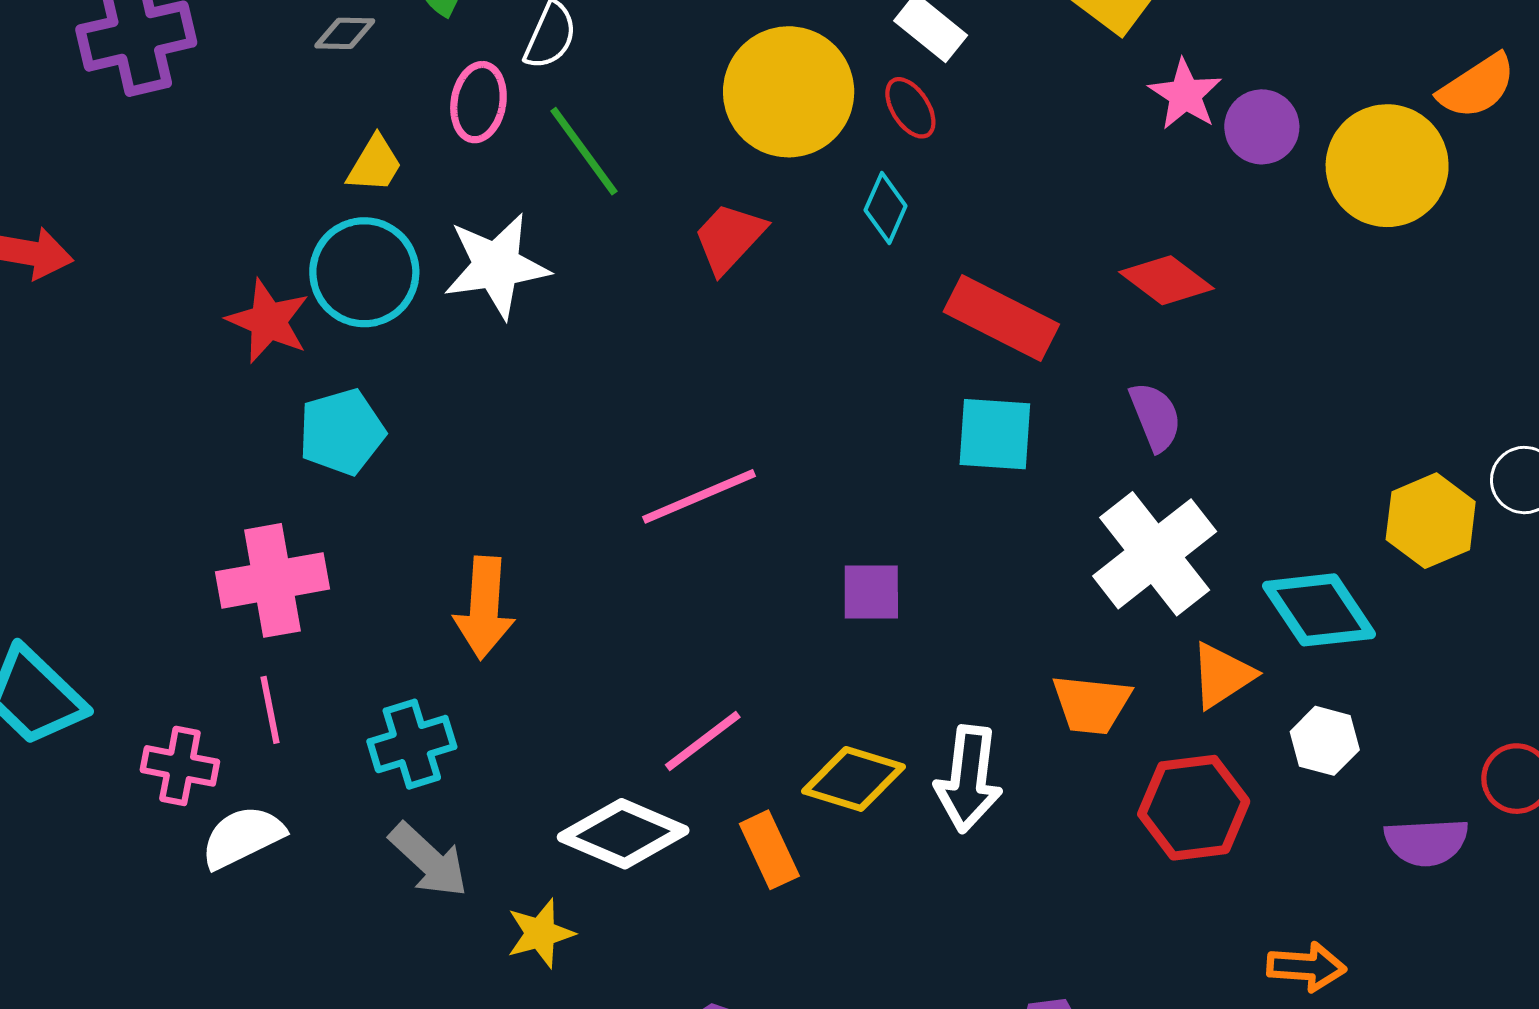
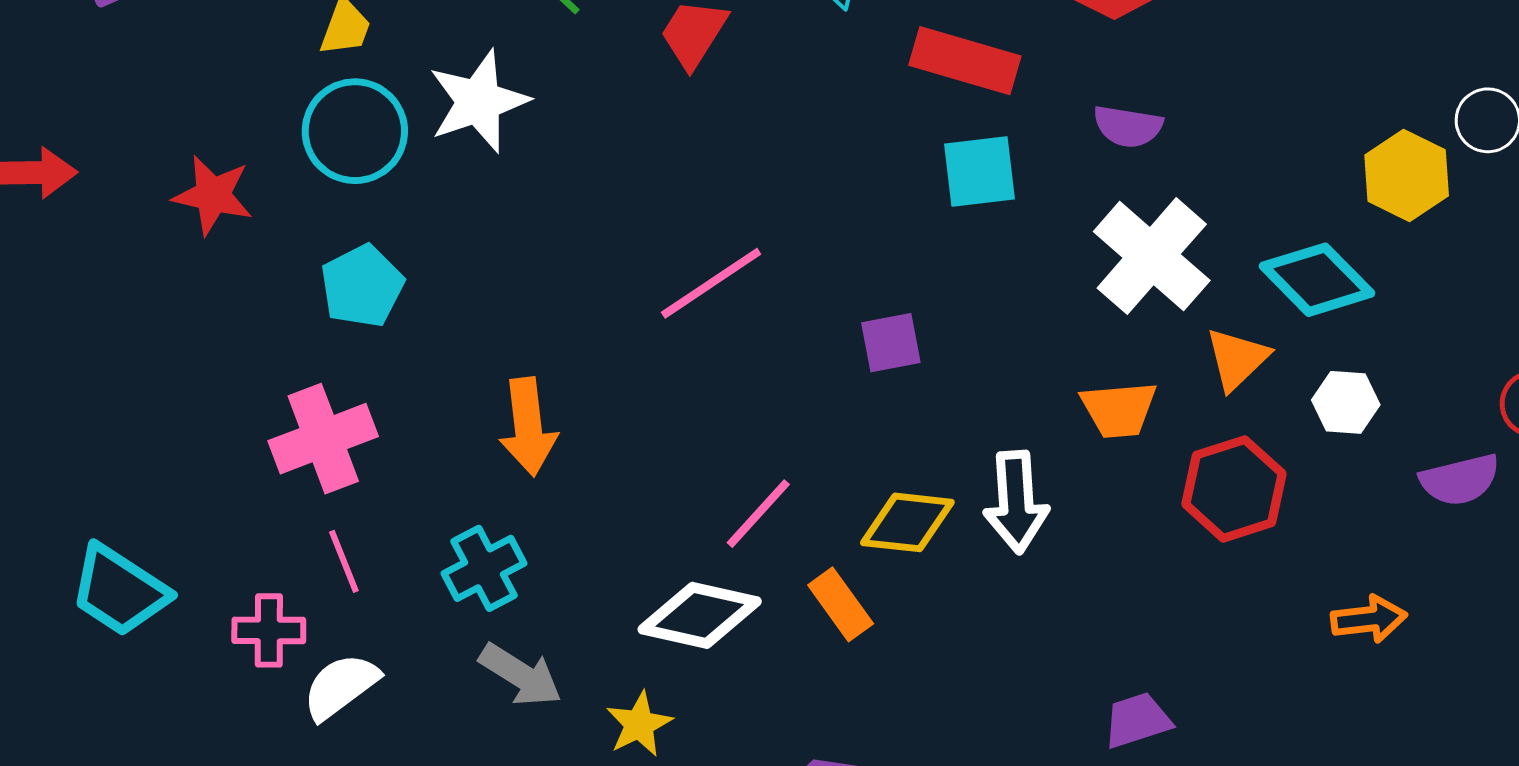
red star: (268, 321) -> (213, 195), moved
purple semicircle: (1155, 417) -> (1128, 126), turned 132

